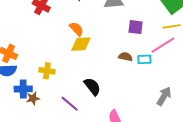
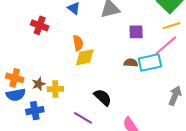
orange semicircle: (76, 29) -> (78, 43), turned 42
cyan rectangle: (144, 59) -> (150, 62), size x1.6
brown star: (33, 98) -> (39, 84), moved

